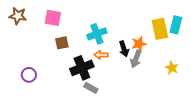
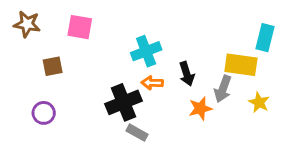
yellow rectangle: (160, 29) -> (241, 65), moved, turned -70
brown square: (62, 43) -> (53, 66), moved
orange star: (139, 44) -> (200, 108), moved
gray arrow: (136, 59) -> (223, 89), moved

